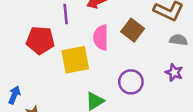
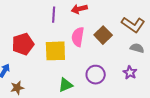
red pentagon: (40, 40) -> (23, 44), moved, turned -30

